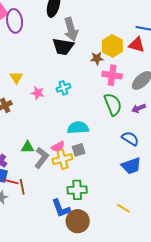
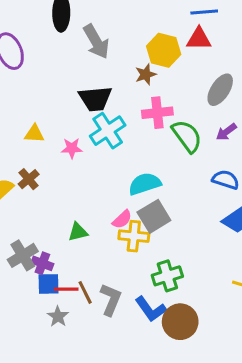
black trapezoid: (63, 46) -> (95, 99), moved
pink cross: (112, 75) -> (157, 113), moved
yellow triangle: (16, 77) -> (34, 134), turned -40
cyan cross: (63, 88) -> (108, 131), size x1.6
gray square: (79, 150) -> (154, 216), size x1.5
gray L-shape: (41, 158) -> (111, 299), moved
yellow cross: (62, 159) -> (134, 236), turned 36

